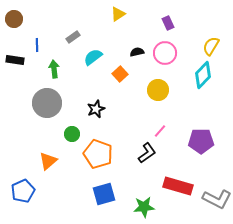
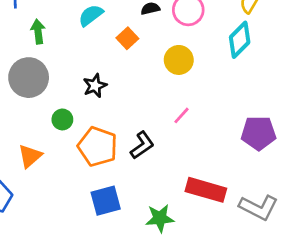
purple pentagon: (201, 141) -> (259, 133), moved
black L-shape: (147, 153) -> (142, 145), moved

